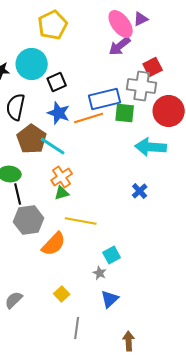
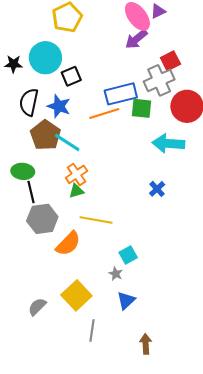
gray cross: (142, 86) -> (159, 80), turned -32
blue star: (59, 113) -> (59, 106), moved
yellow square: (62, 294) -> (76, 295), size x1.8
gray semicircle: (14, 300) -> (37, 307), moved

